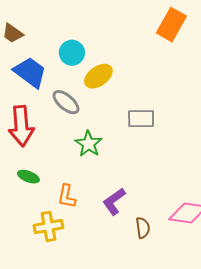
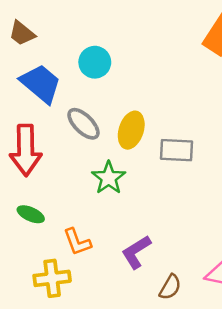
yellow ellipse: (98, 76) -> (131, 130), moved, turned -40
orange L-shape: (67, 196) -> (77, 242), turned -35
brown semicircle: (143, 228) -> (170, 287), turned 35

